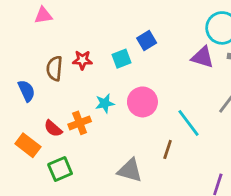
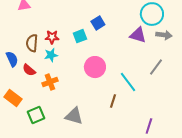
cyan star: (105, 103) -> (51, 55), moved
red semicircle: (53, 128) -> (29, 70), moved
gray triangle: (130, 170) -> (74, 116), moved

